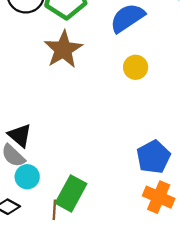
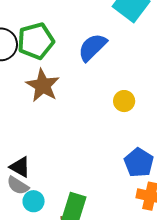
yellow circle: (136, 67) -> (124, 101), moved

